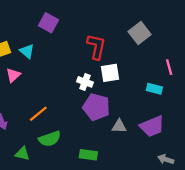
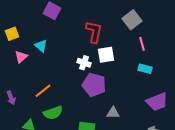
cyan triangle: (27, 51) -> (41, 46), moved
pink line: (169, 67) -> (142, 44), moved
gray triangle: (119, 126) -> (113, 113), moved
purple trapezoid: (152, 126) -> (157, 102), moved

